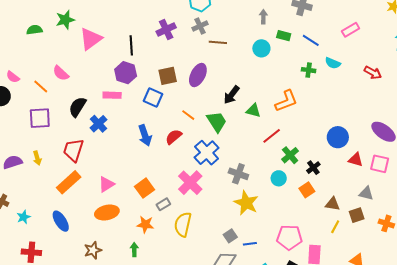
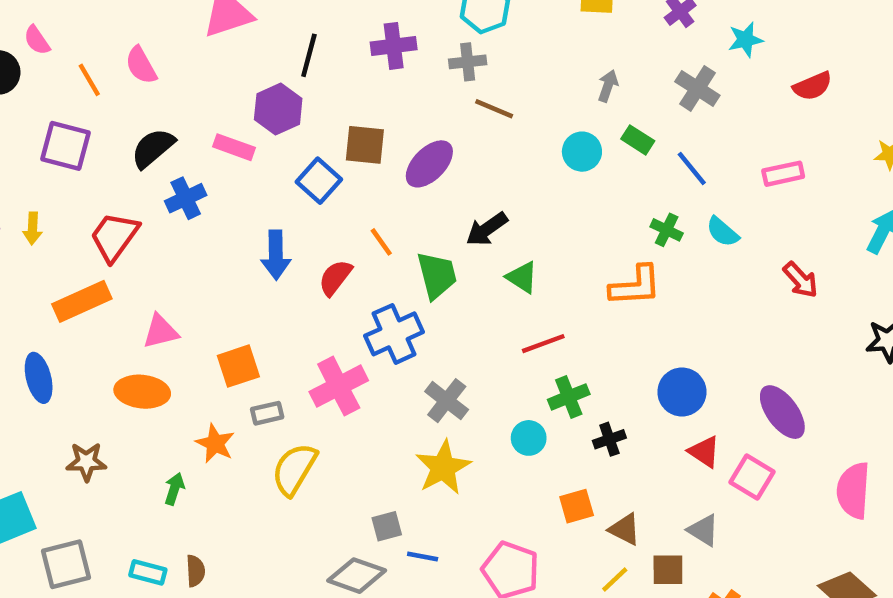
orange L-shape: (286, 101) -> (635, 286), moved
red semicircle: (174, 137) -> (335, 278), turned -30
orange square: (307, 190) -> (577, 506), moved

